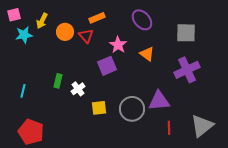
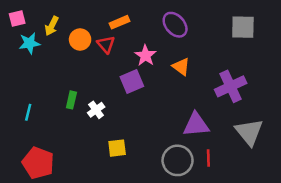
gray square: (186, 33) -> (243, 27), moved
yellow square: (99, 108) -> (117, 148), moved
gray circle: (132, 109) -> (178, 160), moved
gray triangle: (202, 126) -> (249, 132), moved, turned -30

